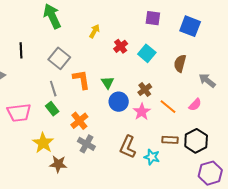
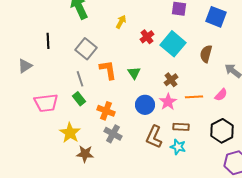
cyan square: (147, 53) -> (173, 44), size x1.4
blue circle: (119, 102) -> (145, 105), moved
orange line: (168, 107) -> (194, 97), turned -42
orange cross: (79, 121) -> (106, 111), turned -30
brown rectangle: (170, 140) -> (181, 127), moved

